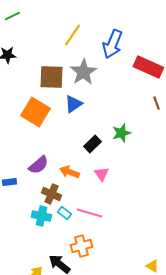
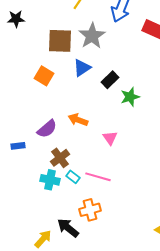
orange square: (35, 112) -> (44, 76), size x0.7
black rectangle: (92, 144) -> (110, 80), moved
orange arrow: (69, 172) -> (78, 120), moved
brown cross: (51, 194) -> (60, 158), turned 30

